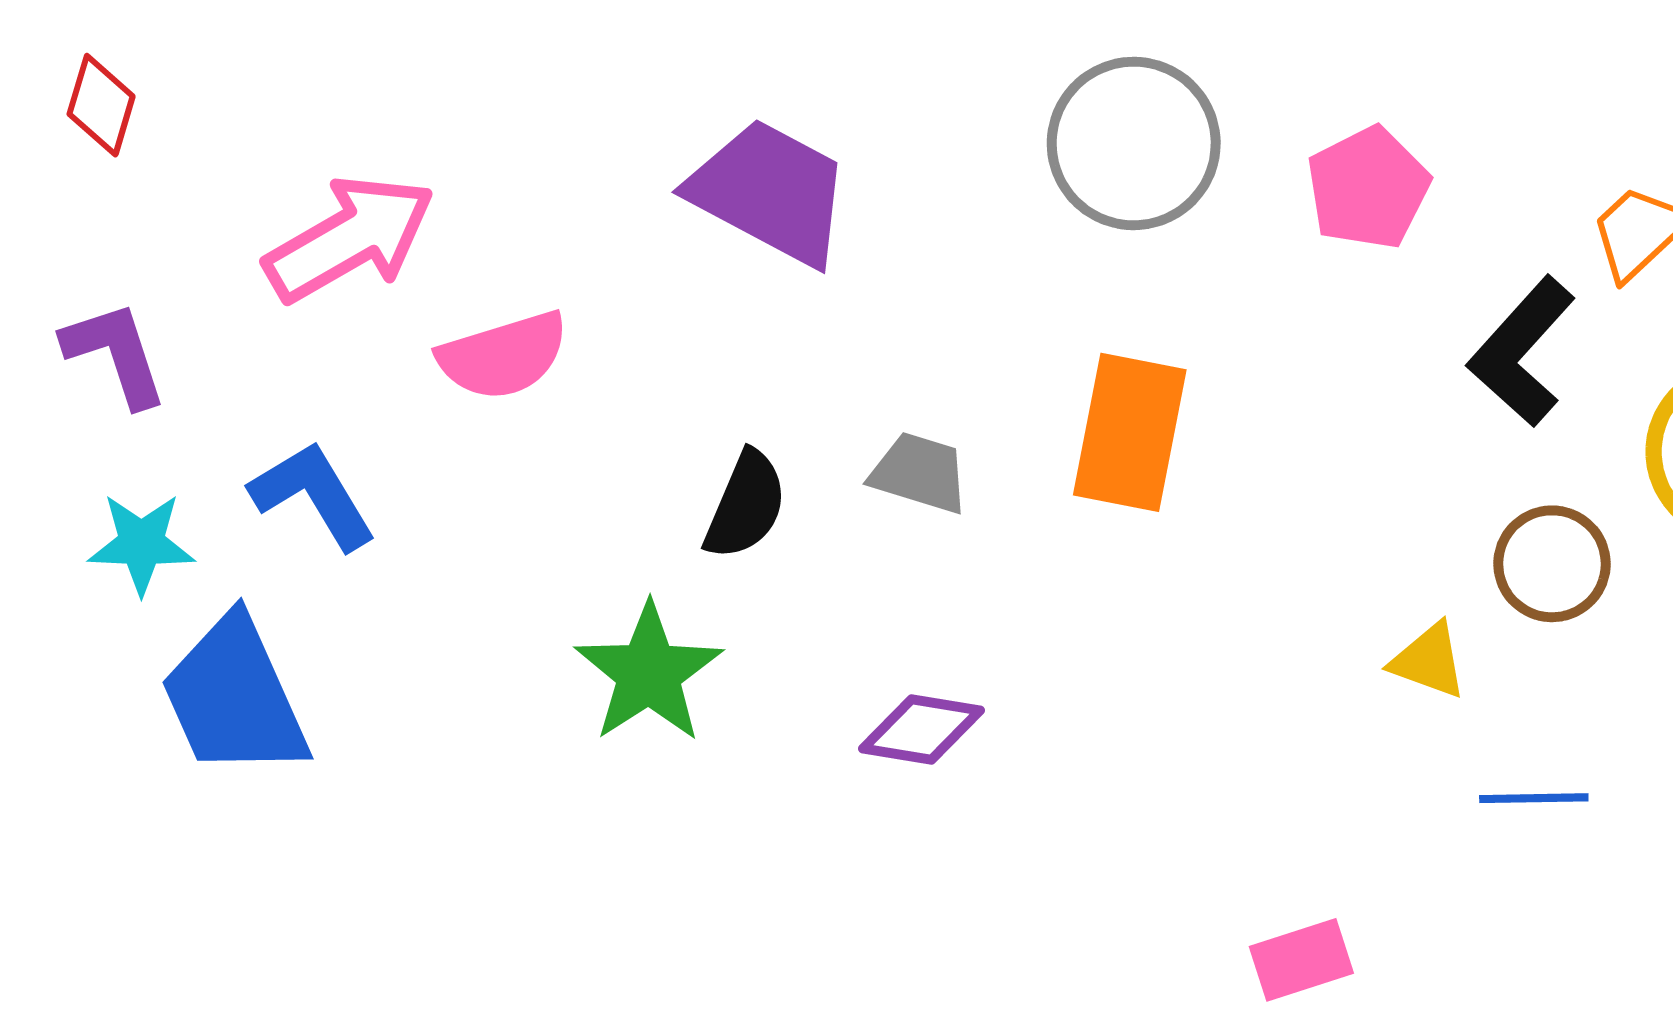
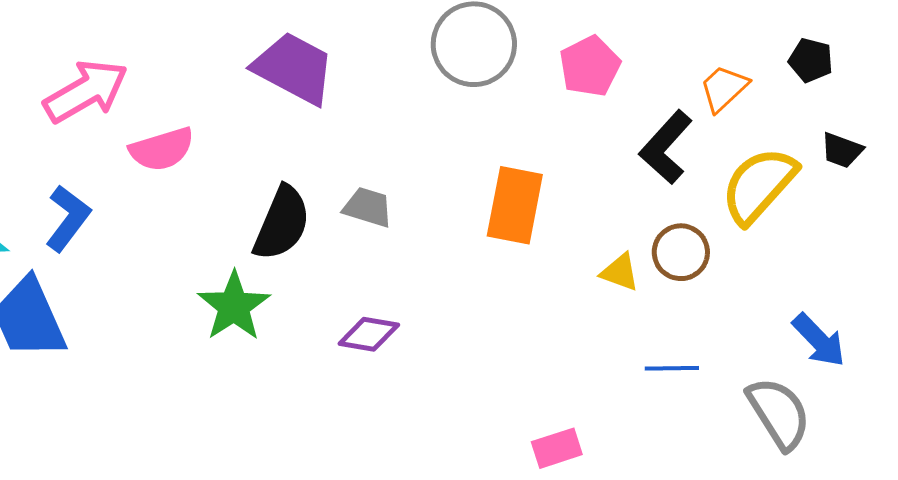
orange rectangle: (1130, 432) -> (515, 205), moved
blue L-shape: (313, 495) -> (68, 218), turned 68
black semicircle: (746, 505) -> (282, 223), size x1.4
yellow triangle: (1429, 661) -> (620, 272), moved

